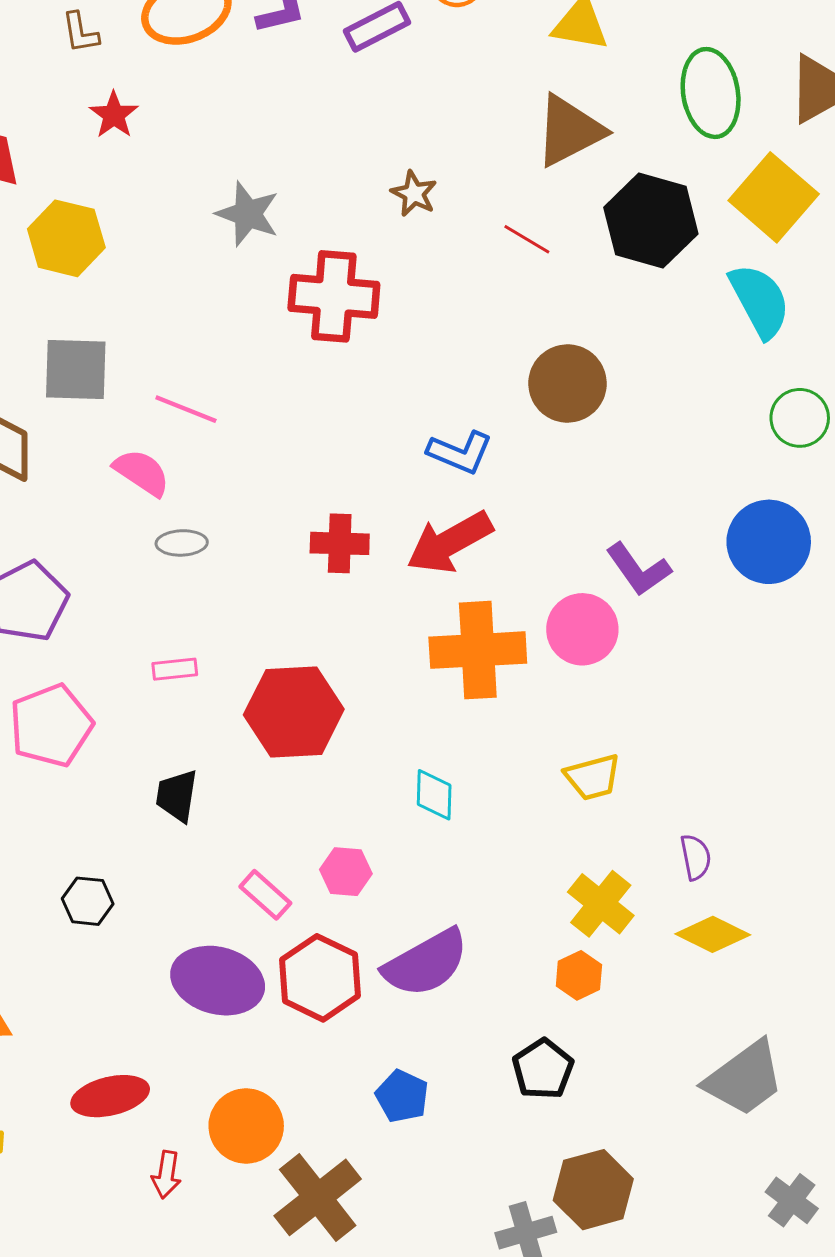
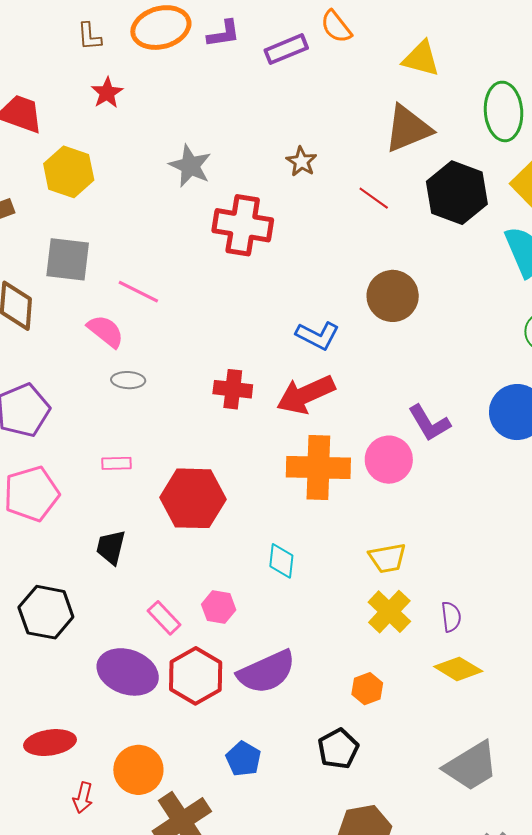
black hexagon: (88, 901) -> (46, 612), size x1.6
yellow cross: (601, 904) -> (389, 612), moved

